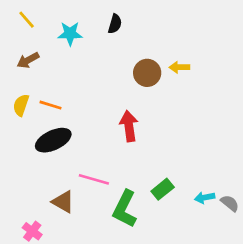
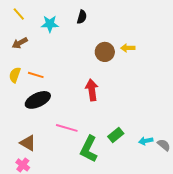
brown triangle: (63, 202) -> (28, 143), moved

